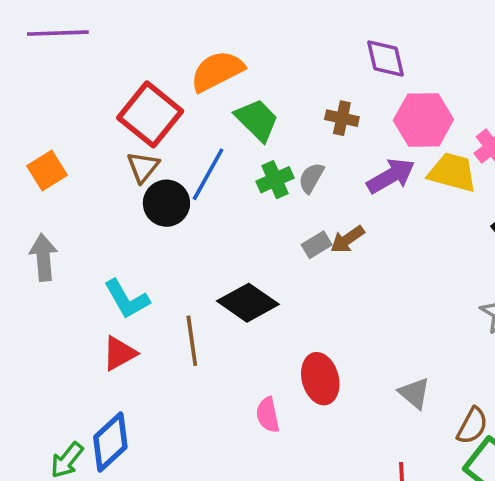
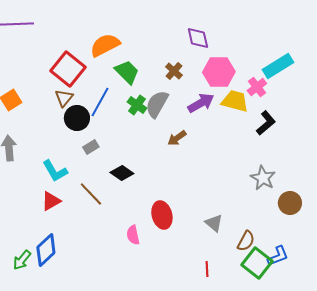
brown cross: (342, 118) -> (174, 71), turned 30
gray semicircle: (311, 178) -> (157, 104), size x1.6
green cross: (275, 180) -> (137, 105), turned -30
gray rectangle: (317, 245) -> (91, 147), moved
black diamond: (248, 303) -> (122, 173), size x0.7
brown line: (192, 341) -> (91, 194), turned -36

